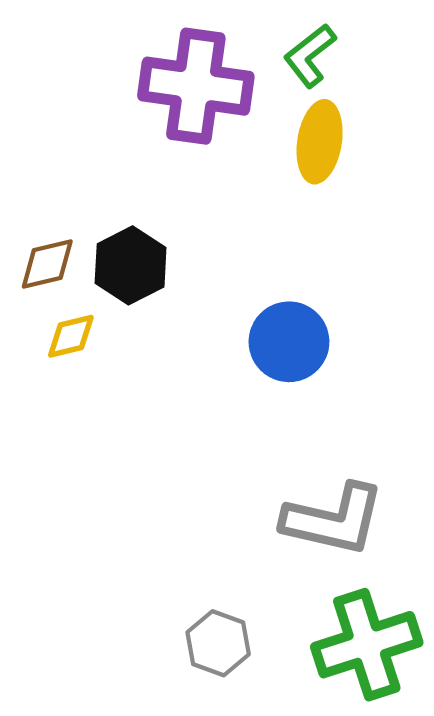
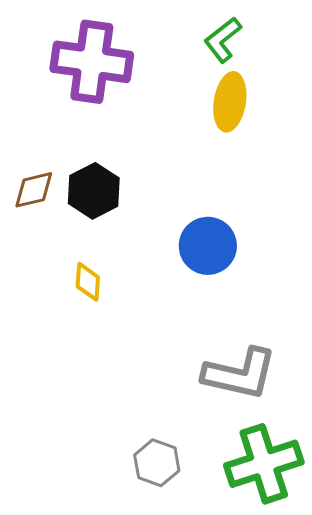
purple cross: (196, 86) -> (92, 62), moved
yellow diamond: (71, 336) -> (88, 282), moved, turned -72

